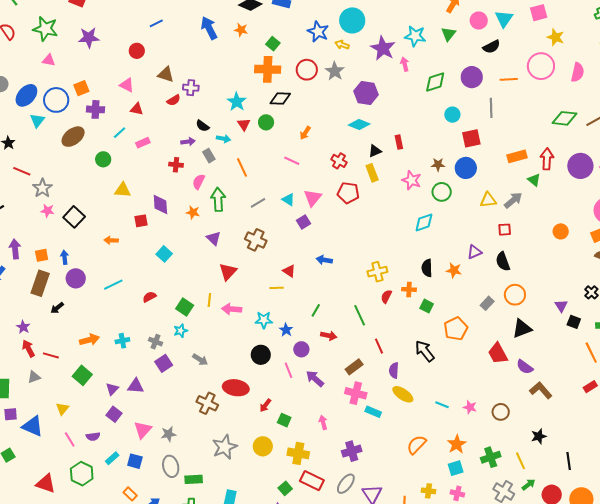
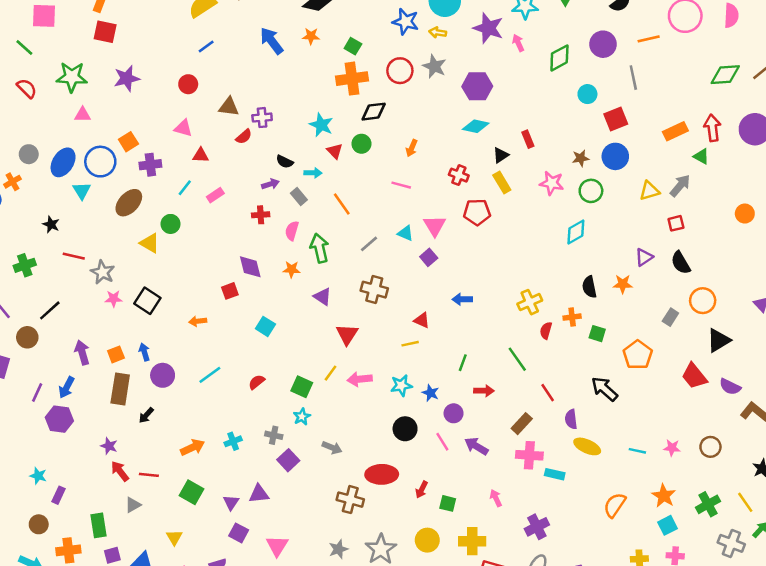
yellow triangle: (123, 190) -> (150, 243), moved, turned 36
yellow line: (209, 300) -> (330, 373), turned 40
gray star: (168, 434) -> (338, 549), moved

